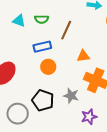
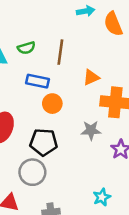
blue rectangle: (42, 47) -> (38, 81), turned 42
black pentagon: (43, 100) -> (44, 142), moved

